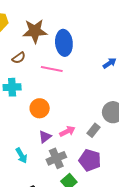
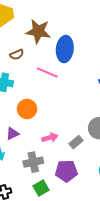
purple triangle: (45, 137) -> (12, 134), moved
purple pentagon: (90, 160) -> (66, 171), turned -30

